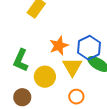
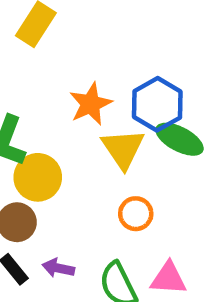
yellow circle: (45, 77) -> (38, 177), moved

